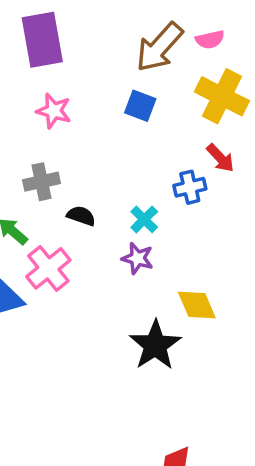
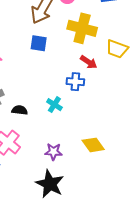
blue cross: (190, 187) -> (75, 82), turned 30
purple star: (137, 258) -> (53, 152), moved
black star: (155, 345) -> (50, 184), moved

